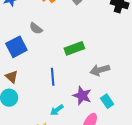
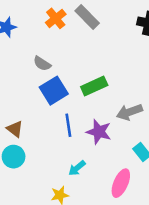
blue square: (16, 47) -> (54, 91), moved
purple star: (82, 96) -> (99, 132), moved

